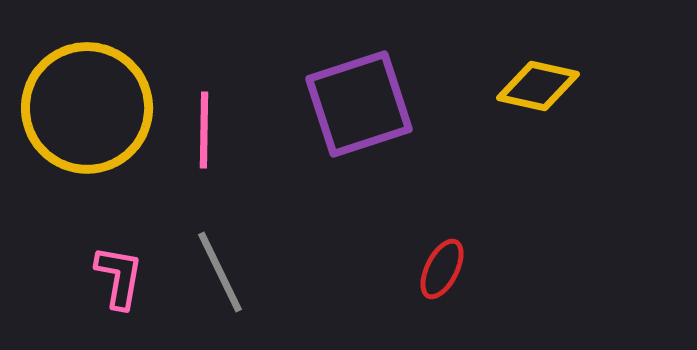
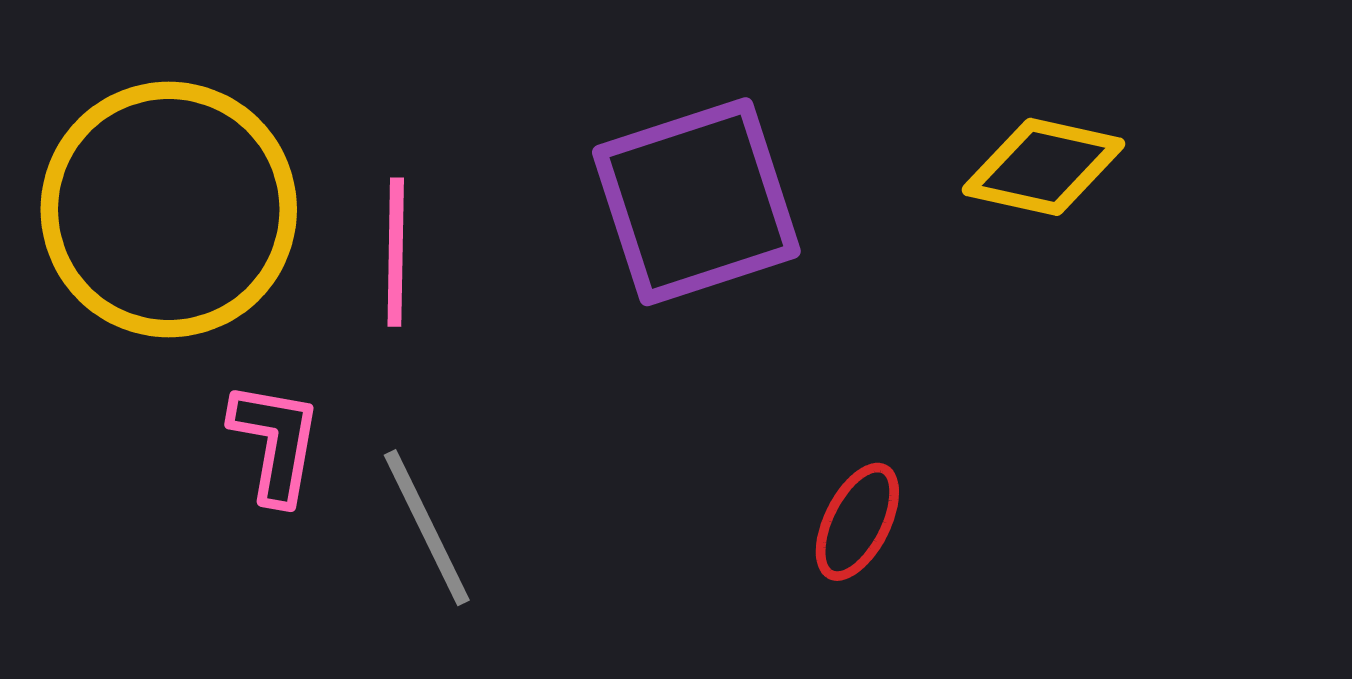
pink L-shape: (119, 277) -> (275, 442), moved

